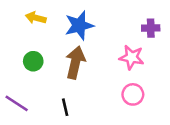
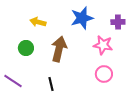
yellow arrow: (36, 18) -> (38, 22), moved
blue star: (79, 25) -> (82, 18), moved

